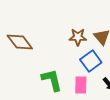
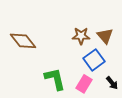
pink rectangle: (81, 85) -> (84, 84), turned 30

